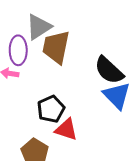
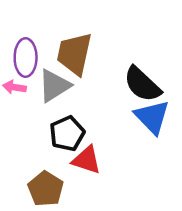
gray triangle: (39, 27) -> (54, 86), moved

